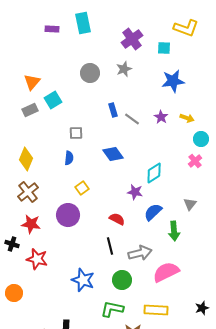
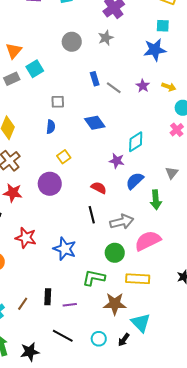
cyan square: (164, 48) -> (163, 26), moved
red star: (37, 259) -> (26, 238), moved
green circle: (122, 280) -> (115, 253), moved

